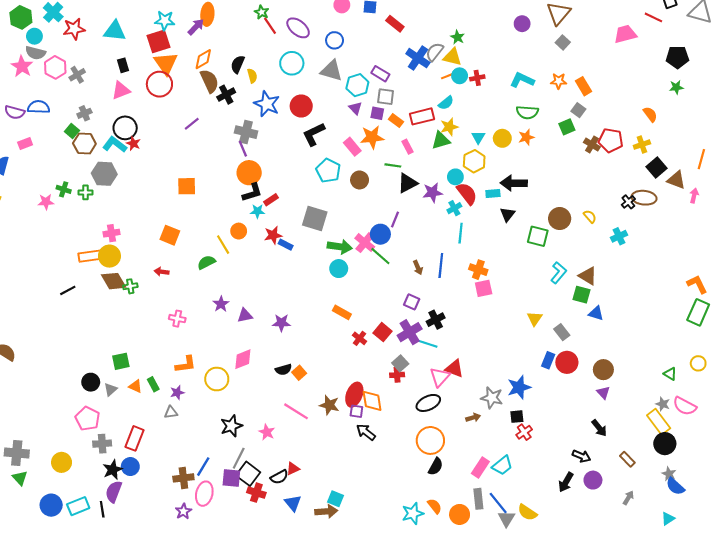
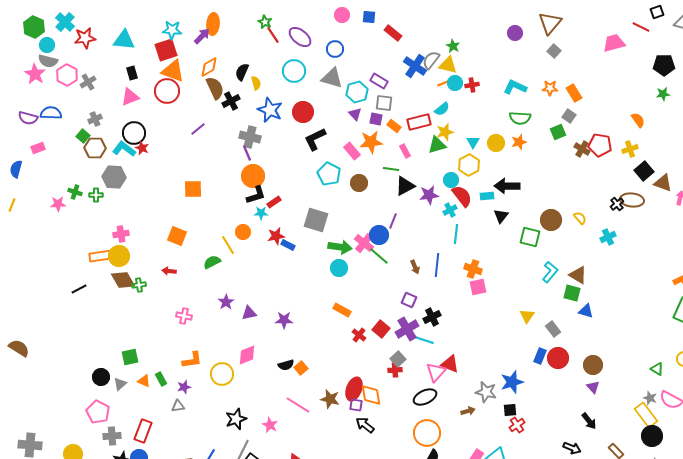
orange triangle: (166, 63) -> (173, 71), turned -35

